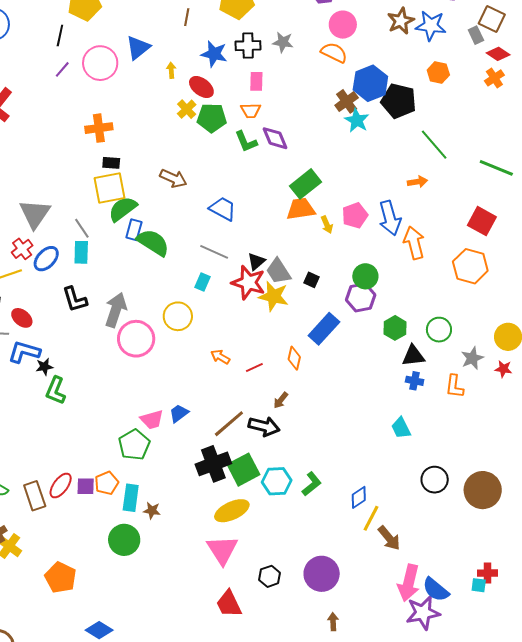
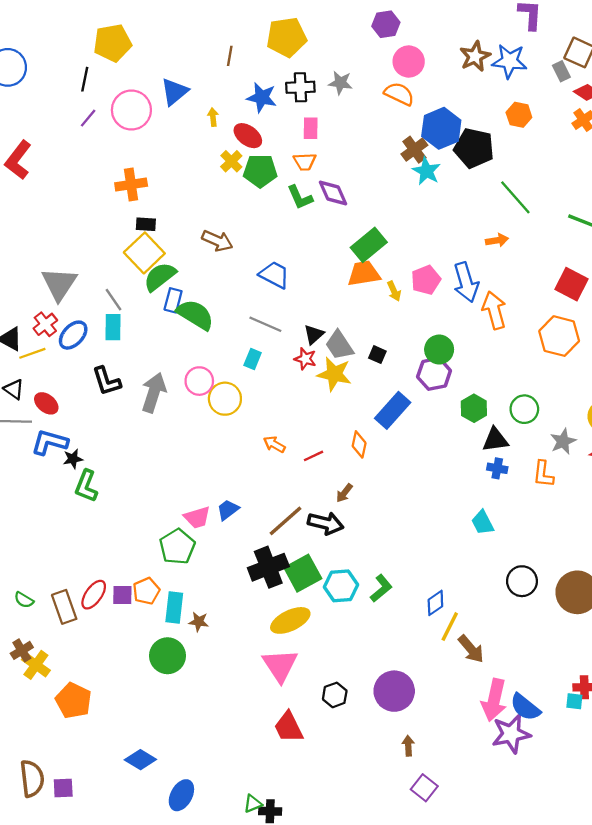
yellow square: (109, 188) -> (144, 253), turned -32
red star: (248, 283) -> (305, 359), size x0.6
pink circle: (136, 339) -> (199, 381), moved, size x0.7
orange pentagon: (61, 578) -> (74, 701), moved

